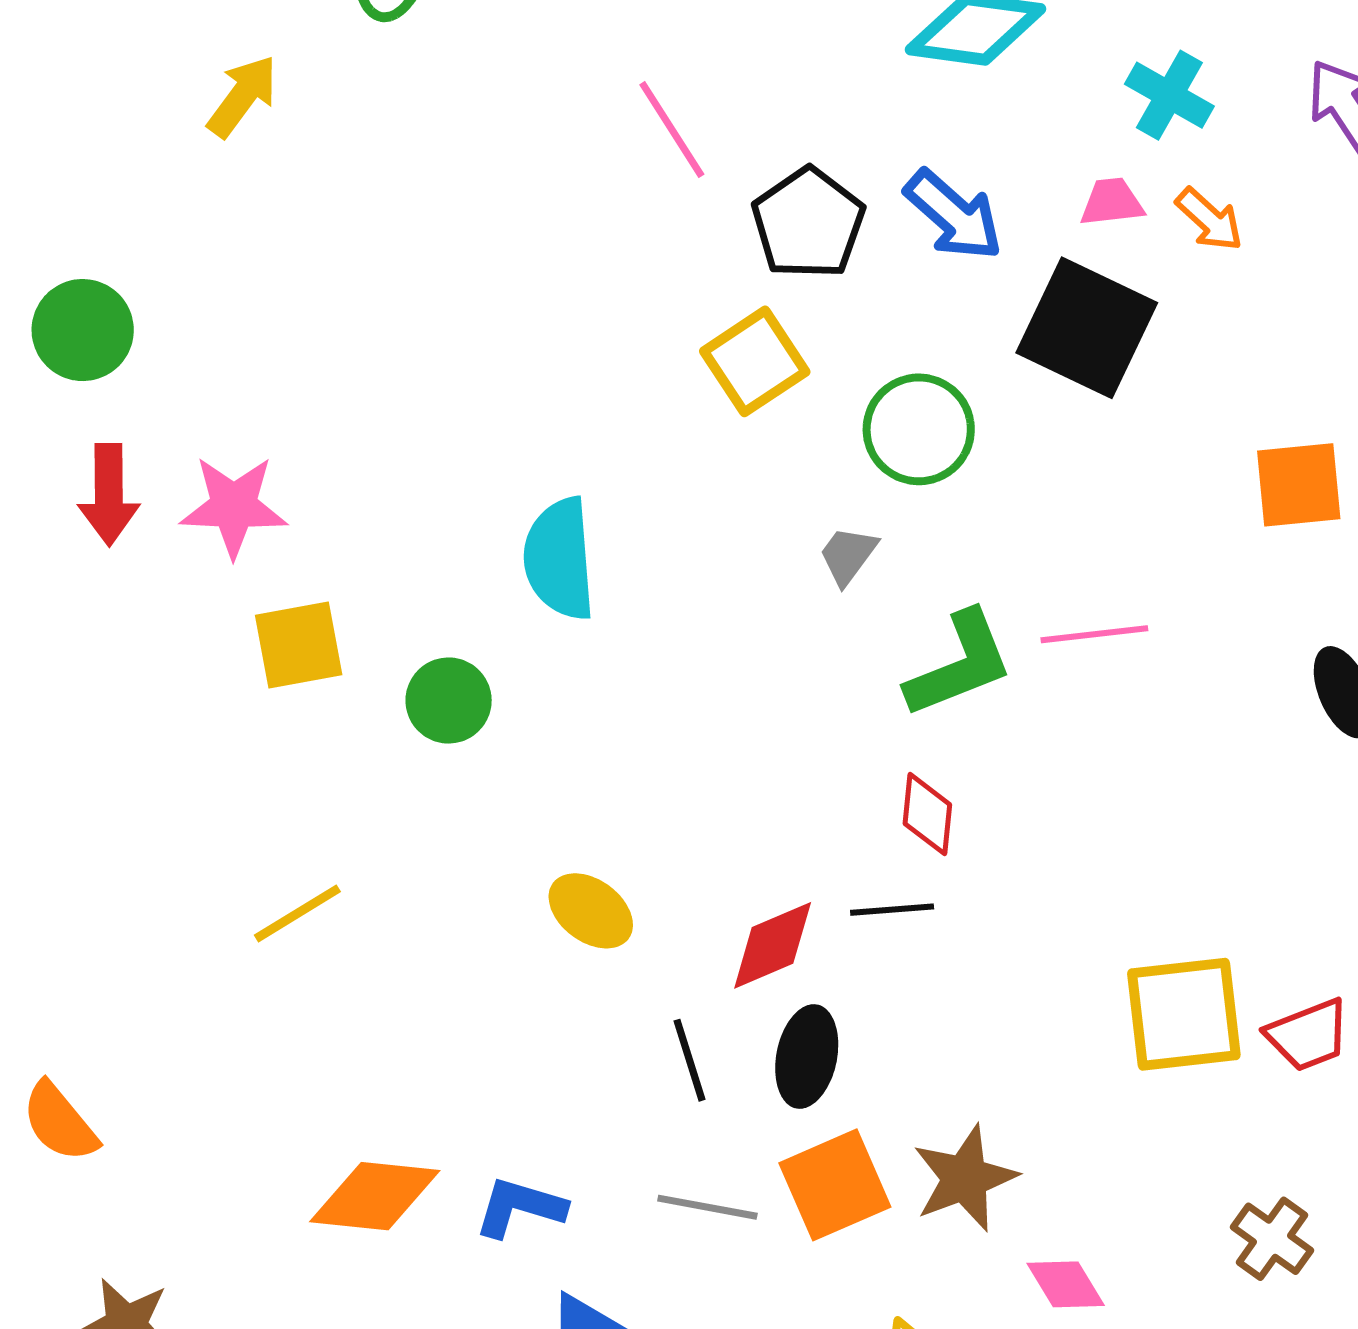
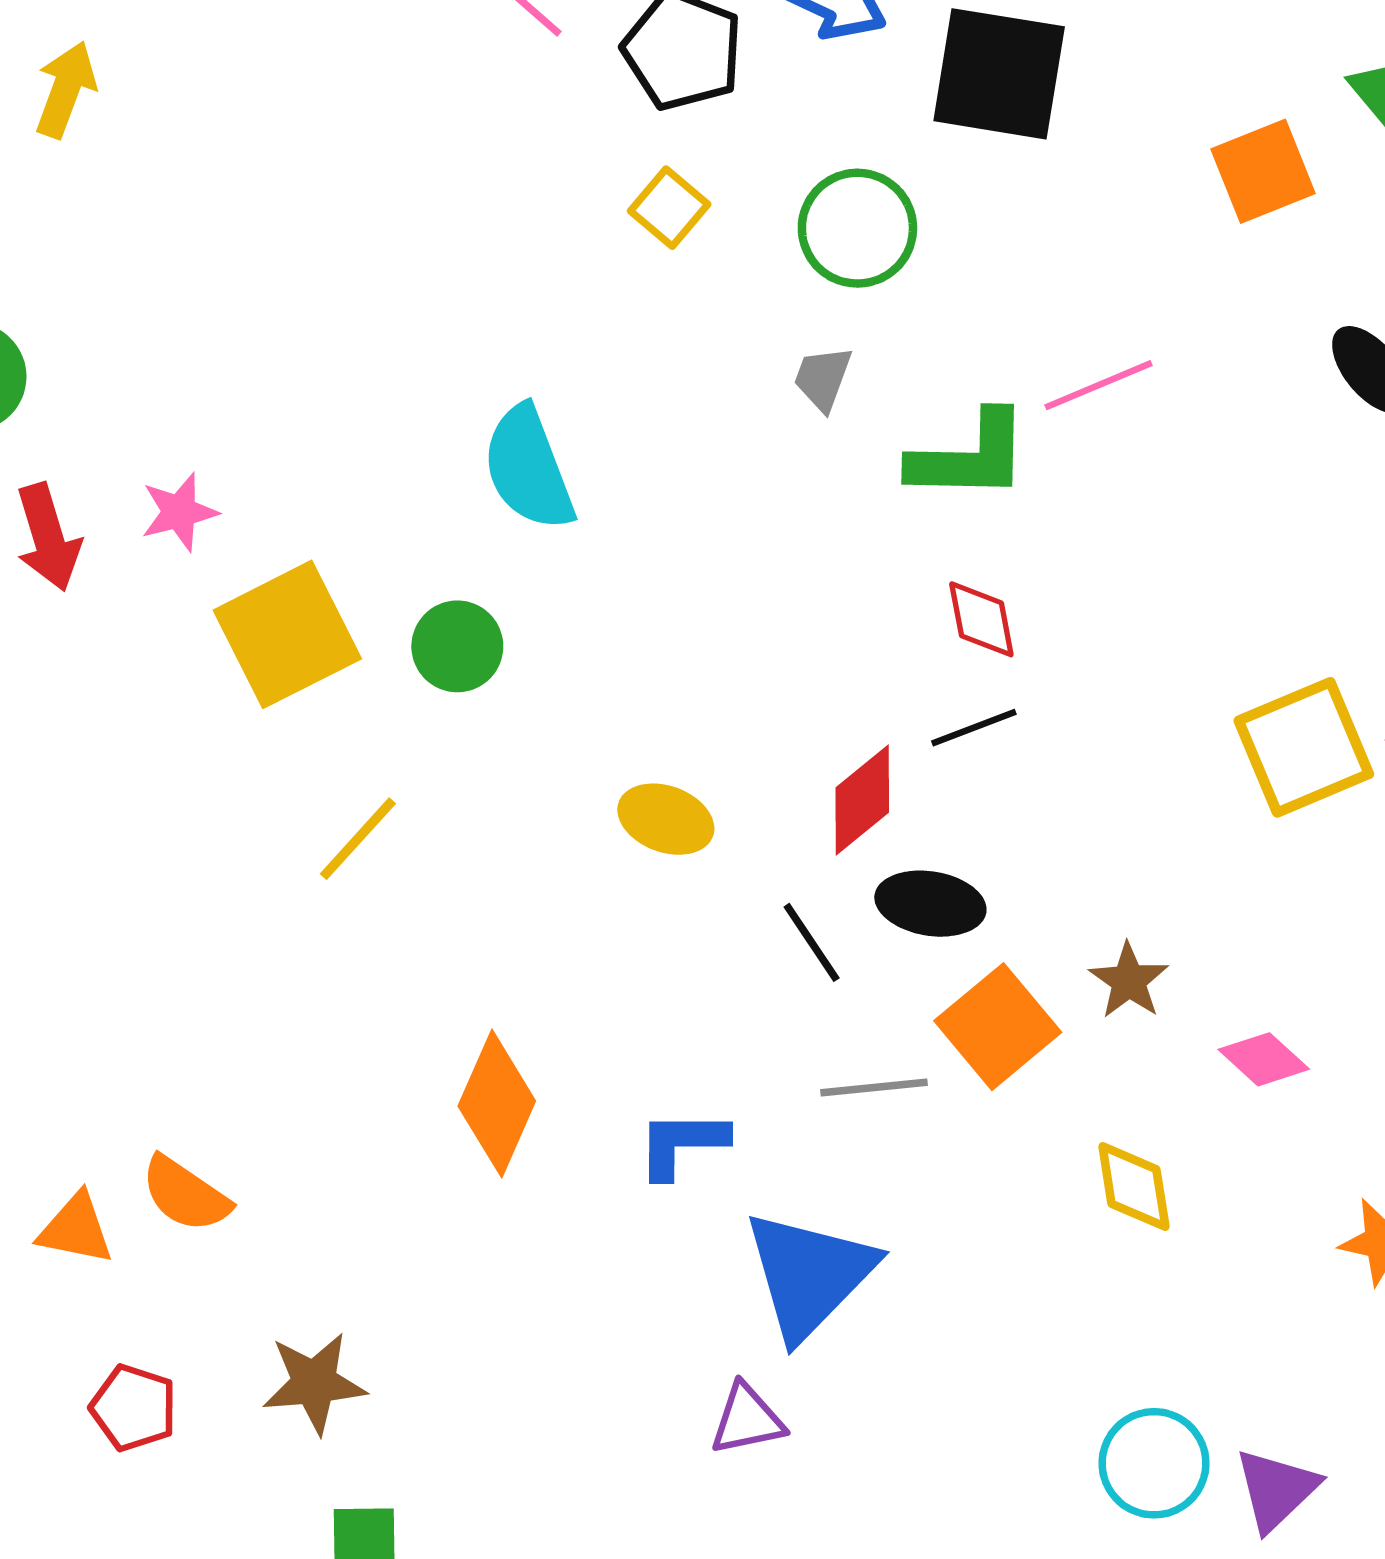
yellow square: (755, 361) -> (669, 208), size x0.7
pink star: (234, 506) -> (179, 512), size x0.7
yellow square: (299, 645) -> (287, 634), size x1.4
green L-shape: (960, 664) -> (970, 456), turned 39
yellow line: (297, 913) -> (358, 839), moved
black ellipse: (807, 1057) -> (930, 904), turned -76
brown star: (965, 1178) -> (1129, 981), size x0.7
orange diamond: (375, 1196) -> (497, 1103), moved, turned -56

